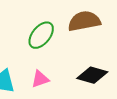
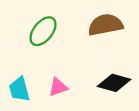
green ellipse: (41, 35) -> (43, 31), moved

